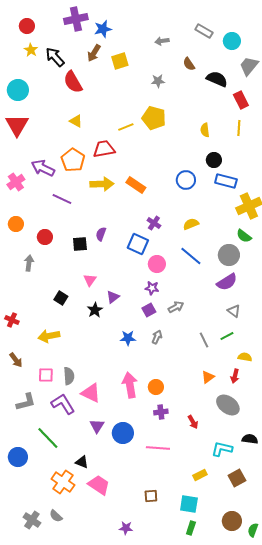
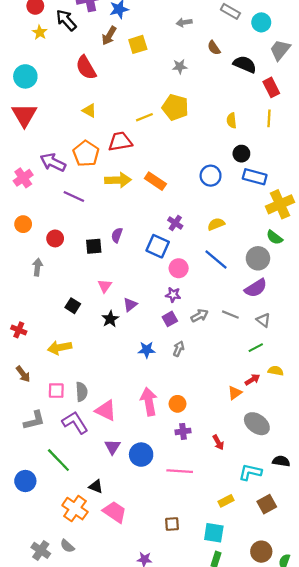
black arrow: (55, 57) -> (66, 20), moved
gray line: (204, 340) -> (230, 315), moved, turned -42
red arrow: (235, 376) -> (252, 380), moved, turned -136

